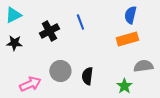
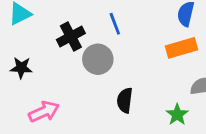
black star: (14, 43) -> (21, 68), moved
gray circle: (60, 71) -> (98, 59), moved

